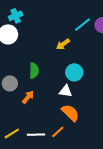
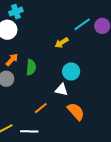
orange arrow: (28, 97) -> (12, 60), moved
orange semicircle: (70, 113) -> (76, 111), moved
orange line: (58, 132) -> (41, 108), moved

